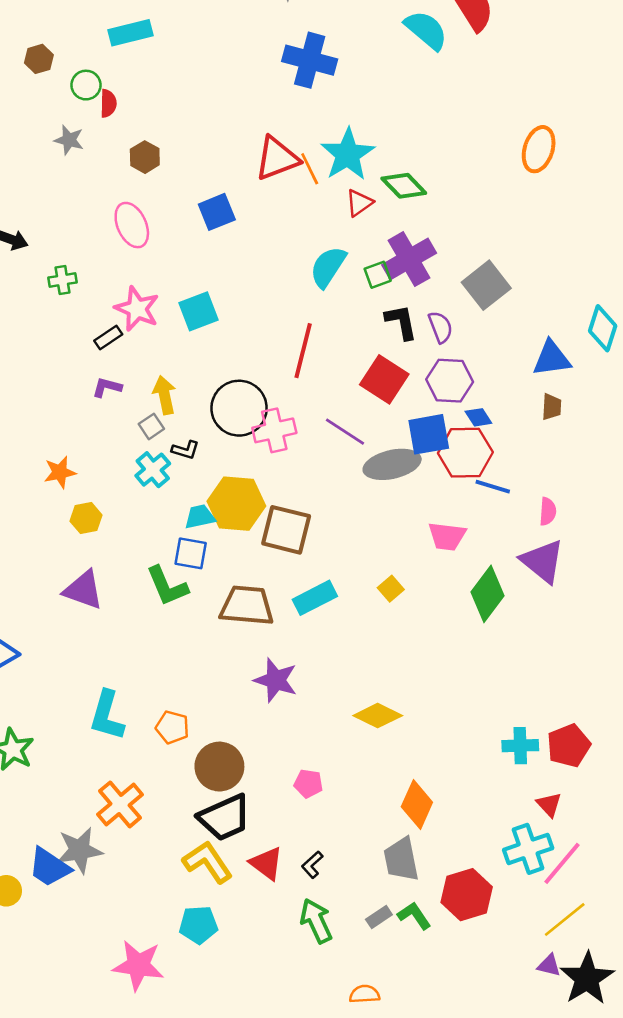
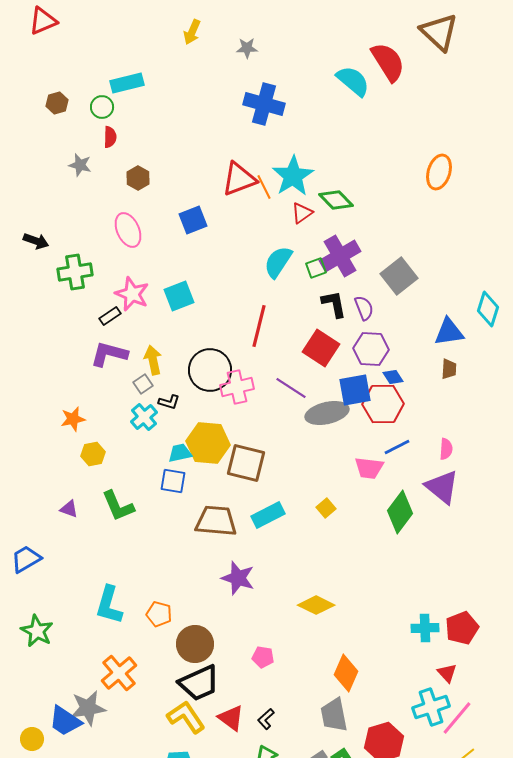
green circle: (86, 85) -> (102, 107), moved
green cross: (62, 280) -> (75, 272), size x1.6
purple L-shape: (107, 387) -> (109, 354), size x1.6
blue line: (493, 487) -> (397, 447), moved, turned -44
green L-shape: (167, 586) -> (118, 506), moved
purple triangle: (83, 590) -> (69, 509), moved, size x0.6

